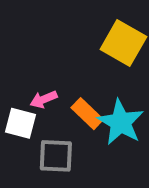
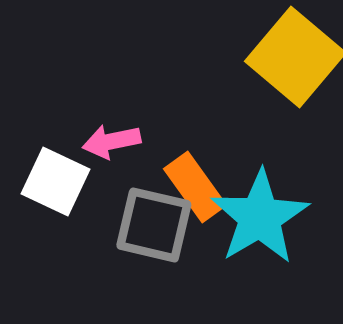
gray square: (56, 156) -> (154, 225), moved

